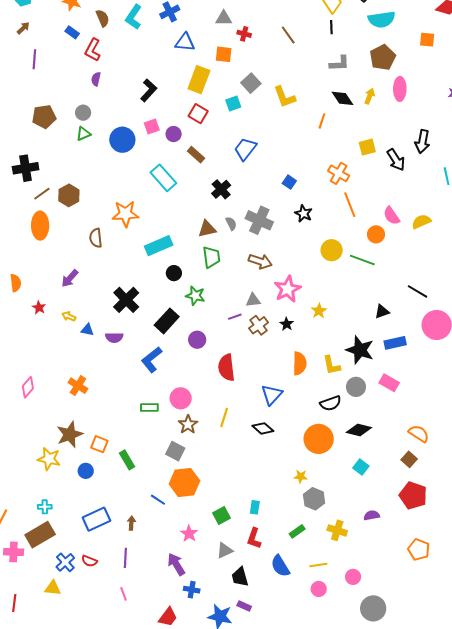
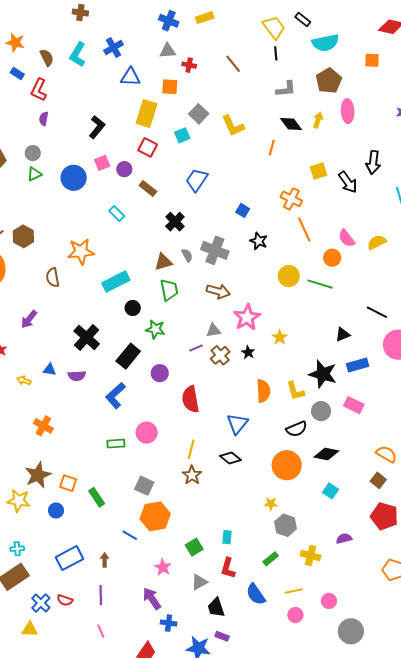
cyan rectangle: (163, 178) -> (117, 213), size x0.6
yellow arrow: (69, 316) -> (24, 380), moved
brown star: (188, 425) -> (192, 475), moved

